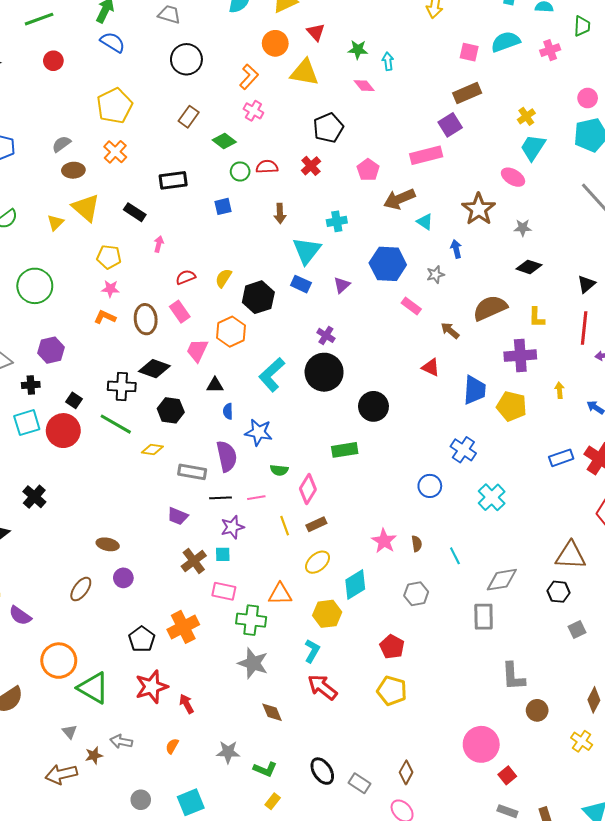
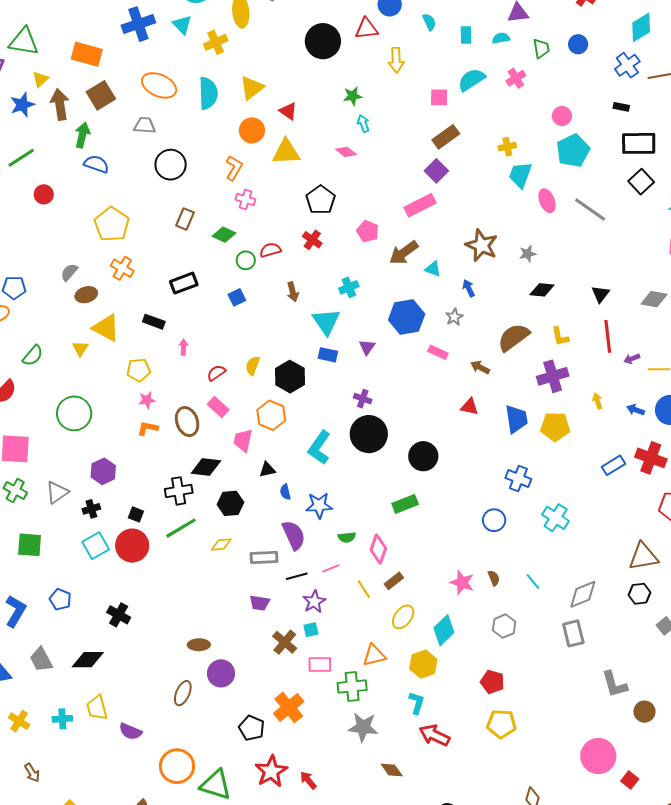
green star: (358, 50) -> (353, 96), moved
yellow cross: (526, 116) -> (507, 147), turned 36
pink ellipse: (513, 177) -> (547, 201), moved, turned 50
green line: (116, 424) -> (181, 528), turned -48
purple circle: (123, 578) -> (221, 673), size x1.4

